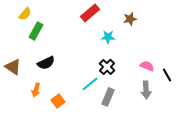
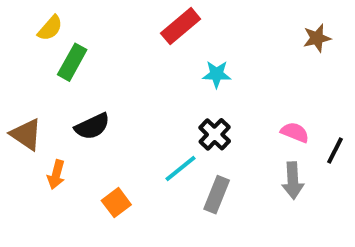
brown star: (130, 19) -> (317, 38), moved
black line: (167, 75) -> (335, 150), turned 56
orange arrow: (36, 90) -> (56, 175), moved

